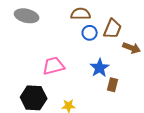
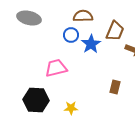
blue circle: (90, 33) -> (71, 35), moved
blue star: (100, 68) -> (91, 44), moved

